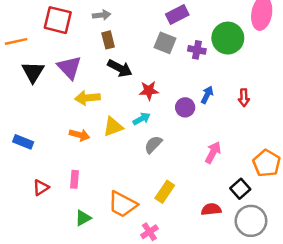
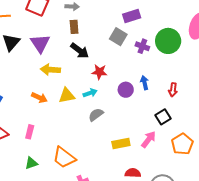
blue arrow: (207, 95) -> (145, 83), turned -48
pink arrow: (213, 152) -> (149, 139), moved
black square: (240, 189) -> (163, 117), moved
yellow rectangle: (165, 192) -> (121, 144), moved, turned 36

